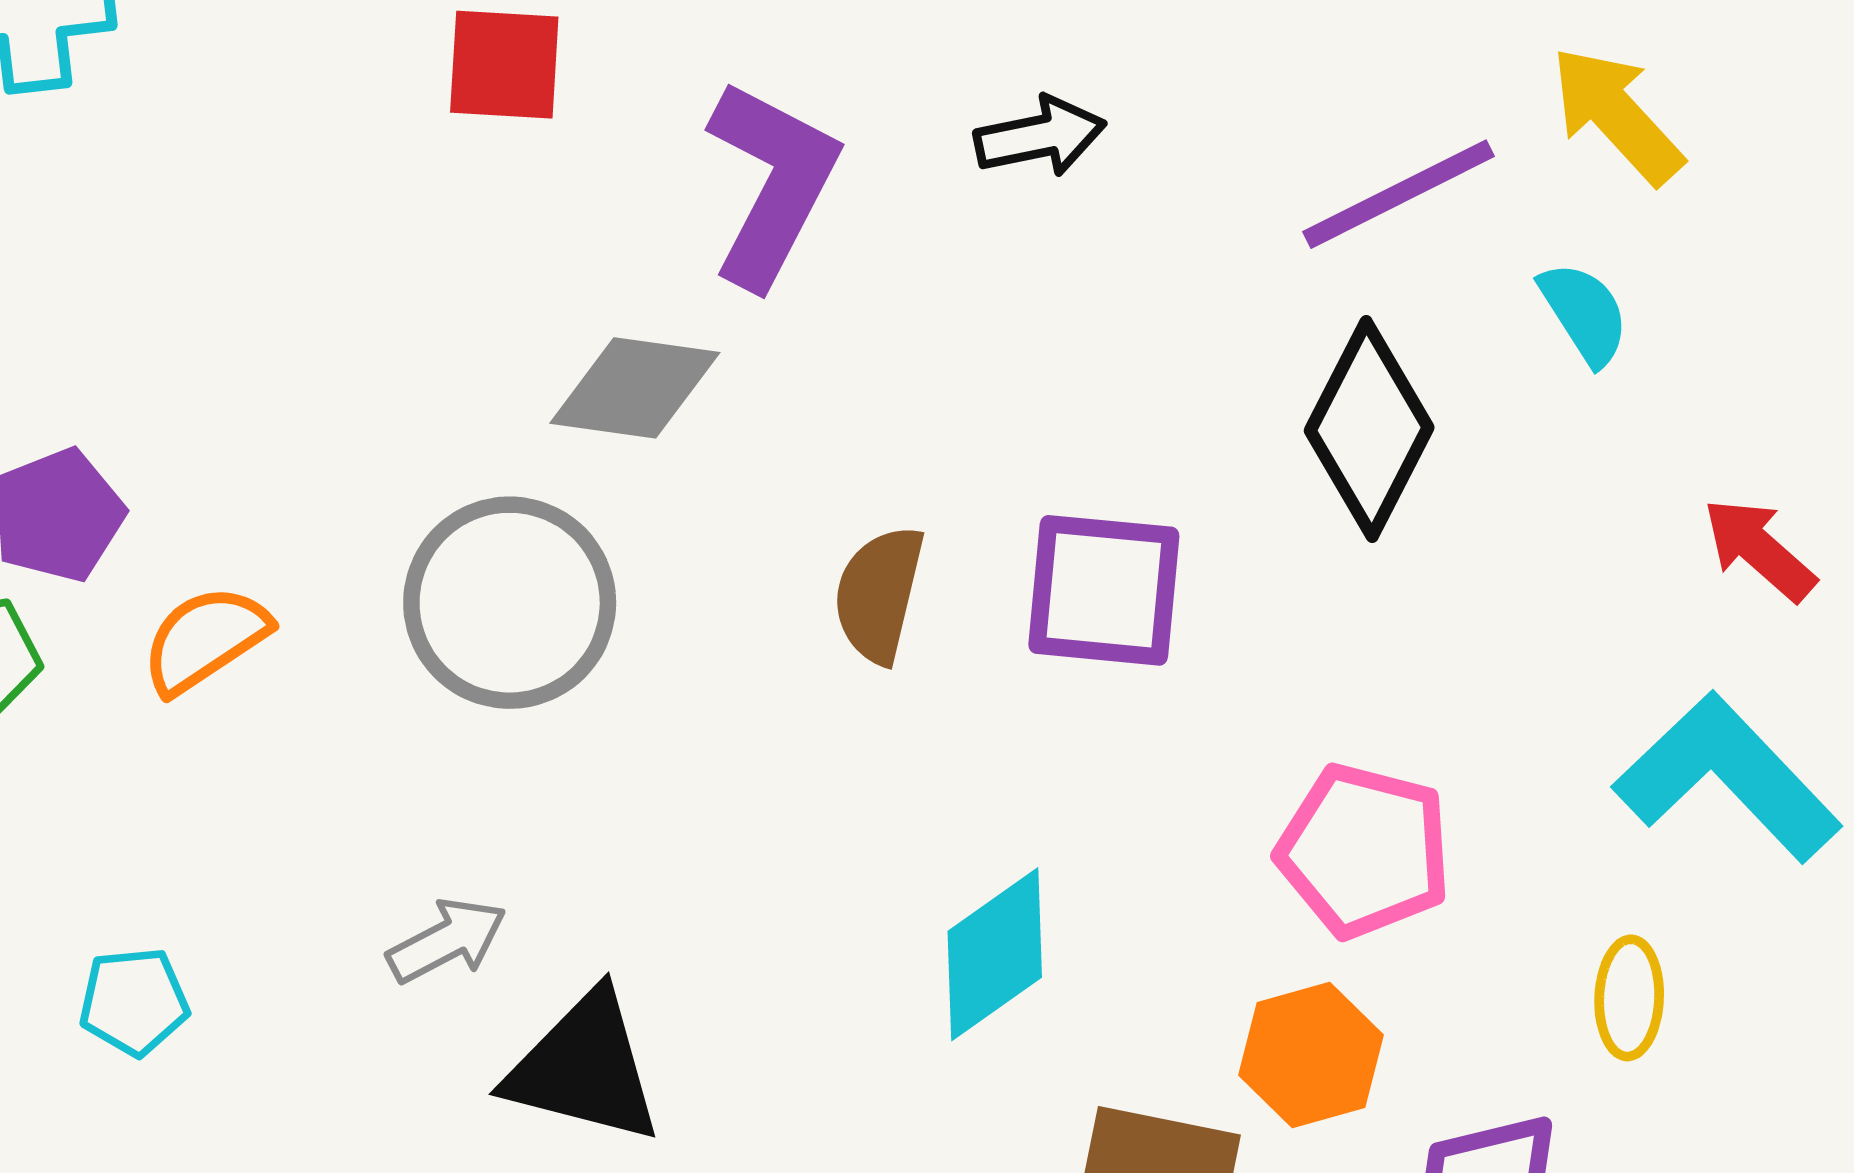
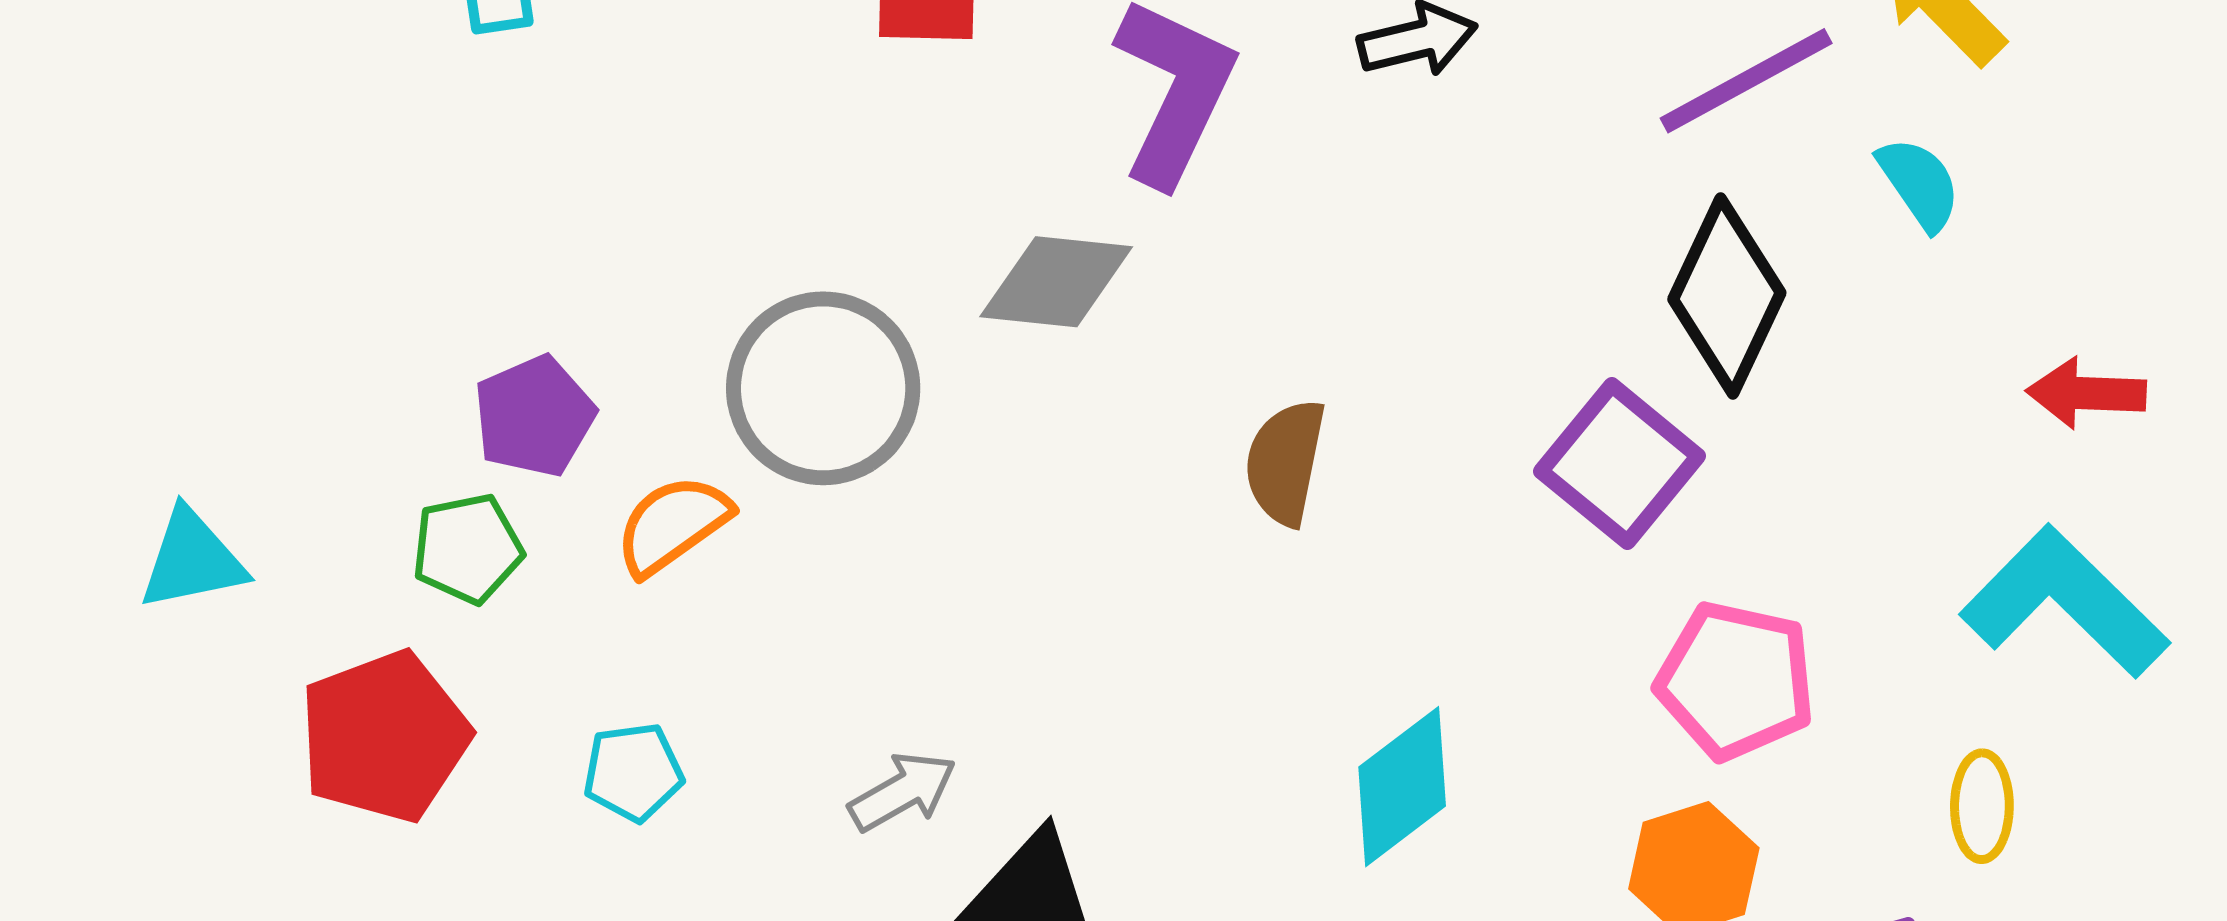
red arrow: (1759, 549) -> (2086, 393), turned -37
purple square: (1104, 590) -> (1620, 464), moved, turned 36
gray circle: (510, 603) -> (823, 388), moved
cyan pentagon: (134, 1002) -> (633, 772), moved

